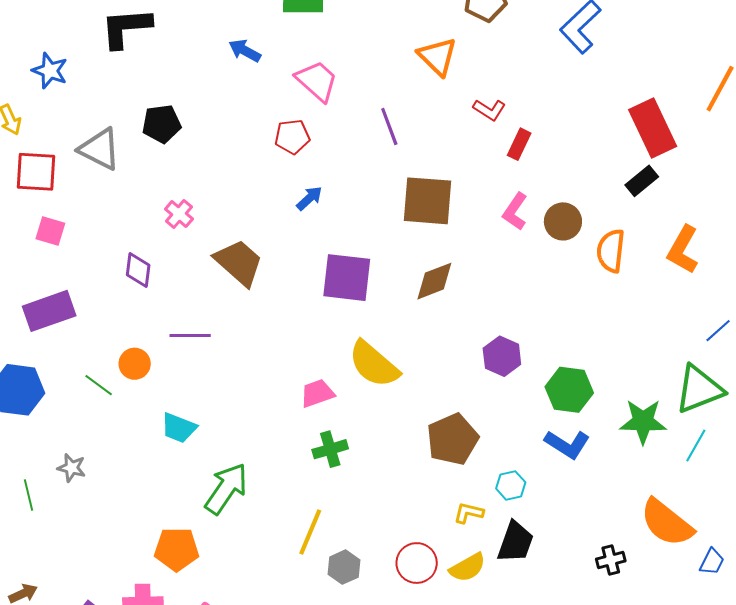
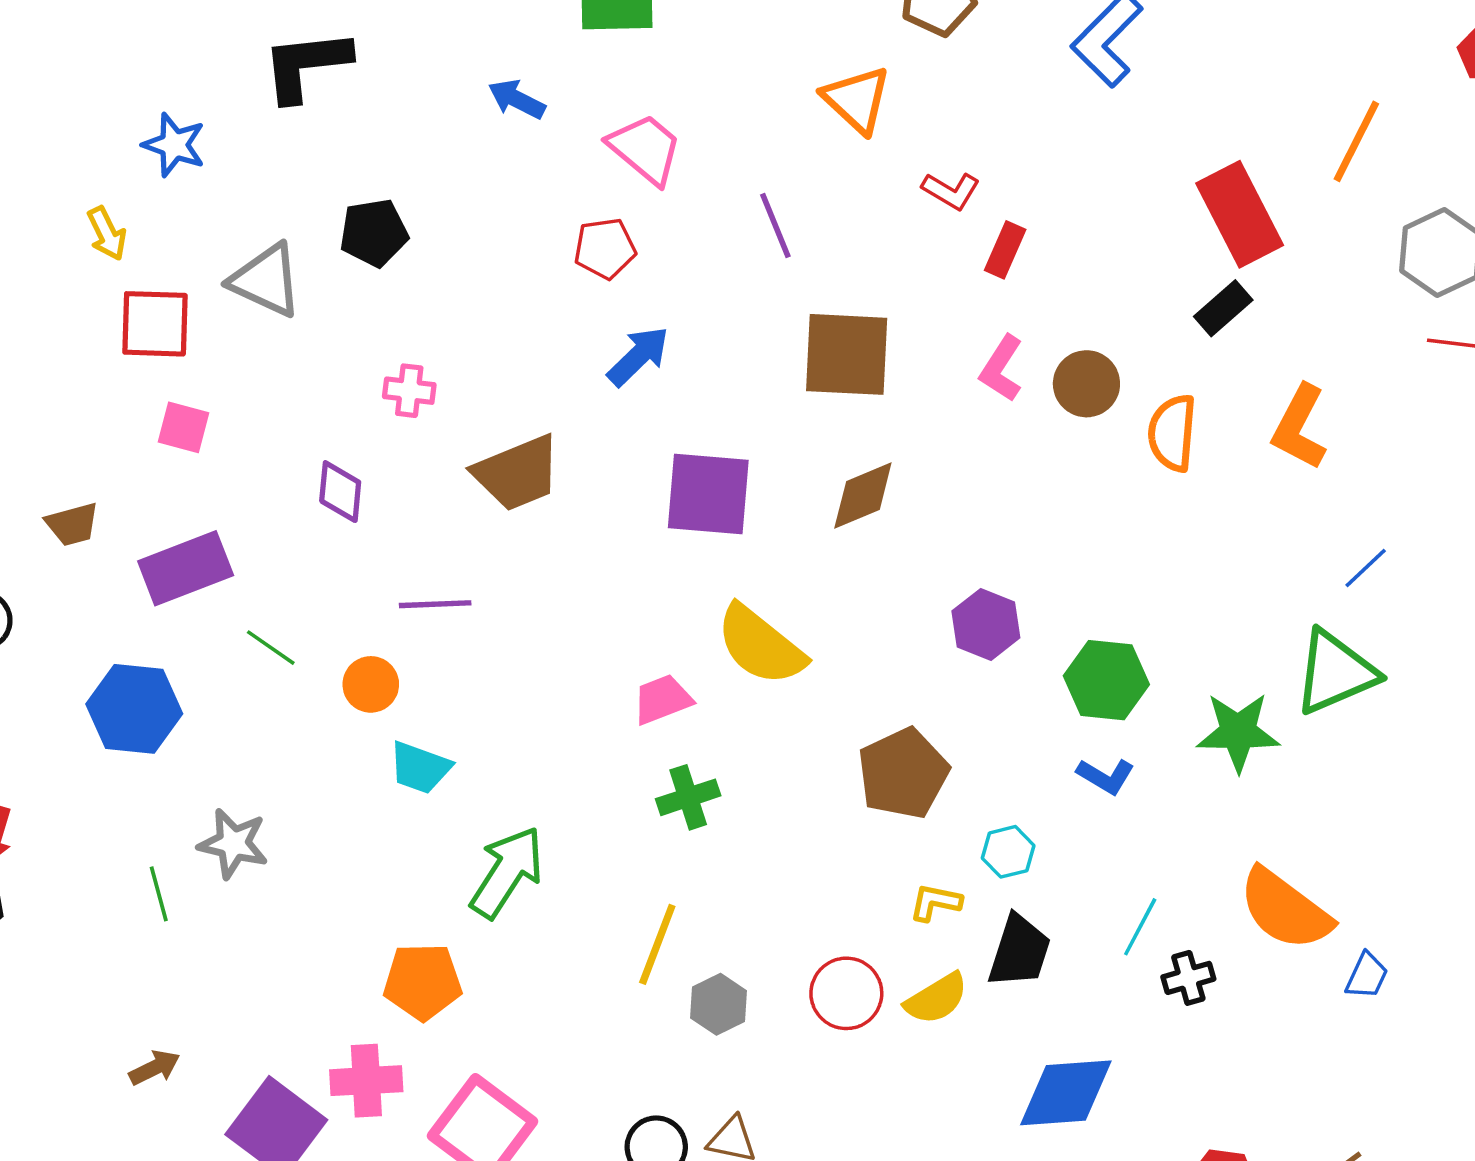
blue arrow: (309, 198) -> (638, 356), size x1.4
pink cross: (179, 214) -> (409, 391), turned -32
brown trapezoid: (239, 263) -> (517, 473), turned 118
orange circle: (135, 364) -> (371, 684), moved
green line: (99, 385) -> (271, 648), moved
blue L-shape: (567, 444) -> (1106, 776), size x0.7
cyan line: (696, 445) -> (1140, 927), moved
gray star: (72, 468) -> (233, 844), size x1.4

